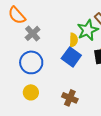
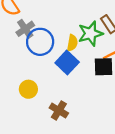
blue circle: (31, 62) -> (40, 42), moved
yellow circle: (31, 92) -> (28, 89), moved

